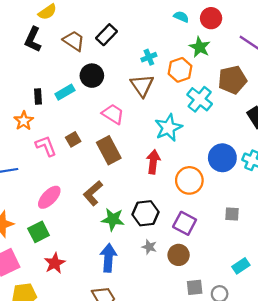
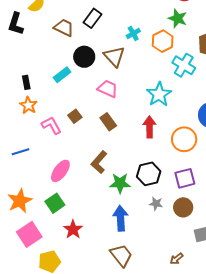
black L-shape: (33, 39) -> (16, 24), moved
brown triangle: (142, 85) -> (114, 56), moved
black rectangle: (38, 96) -> (26, 82), moved
brown rectangle: (109, 150) -> (108, 122), size x0.7
purple square: (185, 223) -> (185, 178), turned -35

